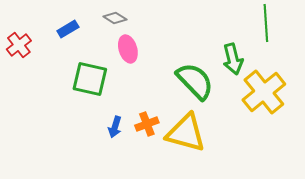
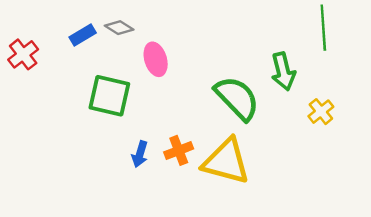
gray diamond: (115, 18) -> (119, 28), moved
yellow cross: (264, 92) -> (321, 112), size x0.5

